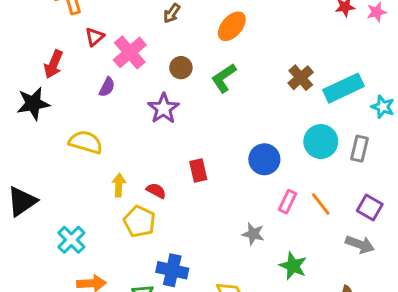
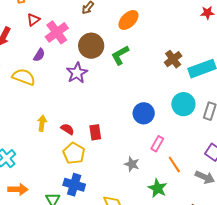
brown circle: (181, 68) -> (91, 46), size x1.6
yellow semicircle: (86, 142) -> (24, 77), moved
red rectangle: (198, 171) -> (95, 132), moved
orange line: (321, 204) -> (174, 164), moved
yellow pentagon: (139, 221) -> (74, 153), moved

